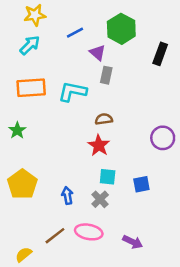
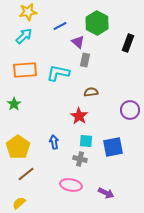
brown semicircle: (104, 119) -> (91, 92), moved
blue square: (141, 184) -> (113, 147), size x1.5
blue arrow: (67, 196) -> (54, 142), moved
gray cross: (100, 199) -> (80, 159), turned -32
brown line: (55, 236) -> (26, 174), moved

